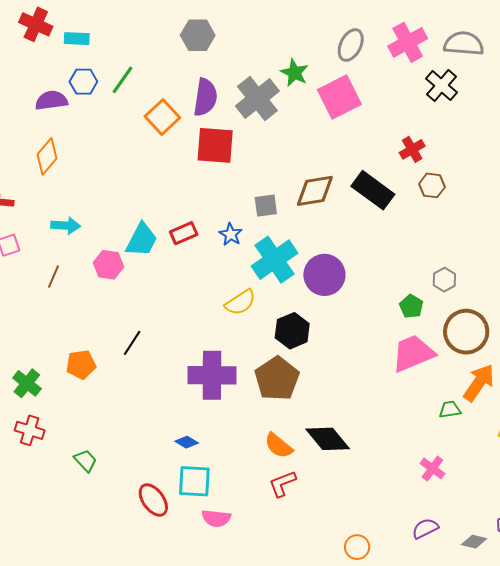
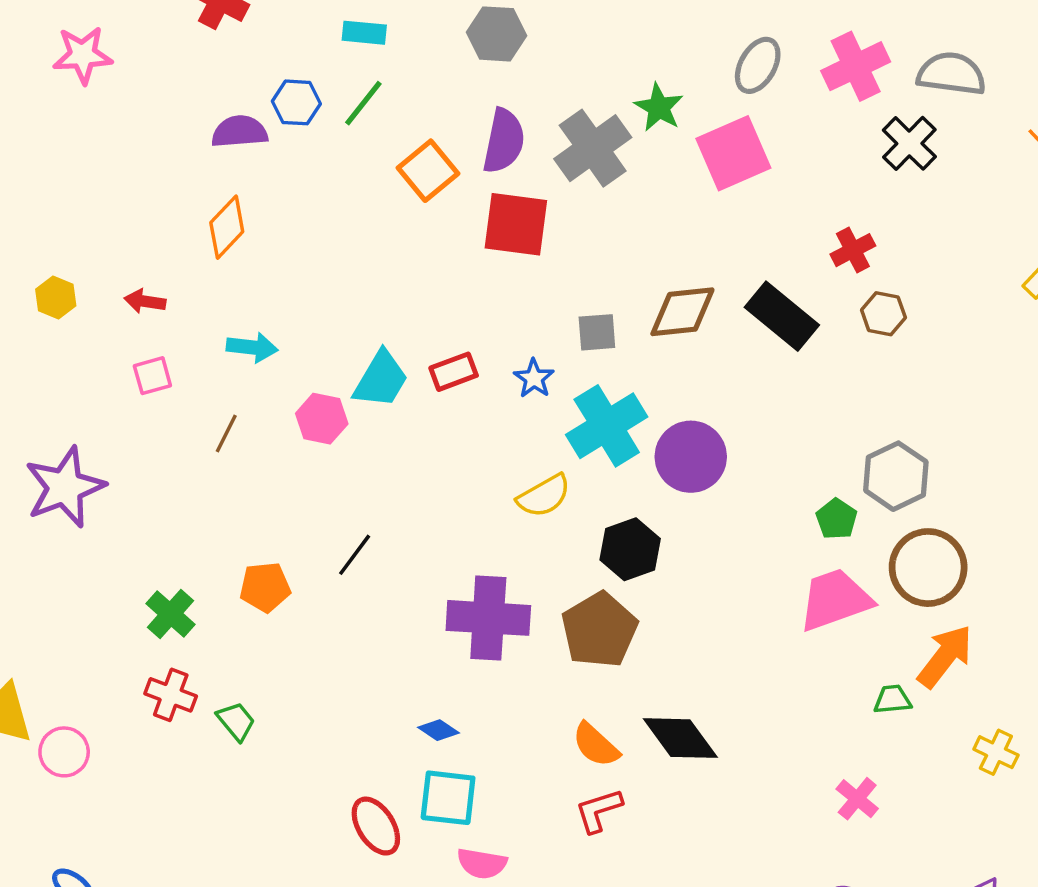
cyan rectangle: (77, 39) -> (364, 33), moved
gray hexagon: (444, 280) -> (896, 476), size x1.6
green trapezoid: (85, 461) -> (236, 721), moved

